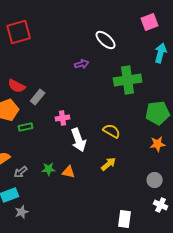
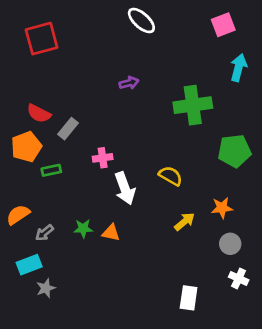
white ellipse: (106, 40) -> (141, 21), moved
orange star: (158, 144) -> (222, 208), moved
yellow arrow: (109, 164) -> (184, 222), moved

